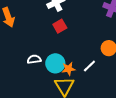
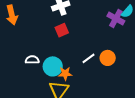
white line: (89, 66) -> (89, 58), moved

